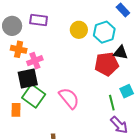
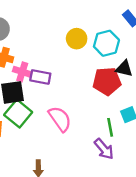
purple rectangle: (39, 20) -> (40, 77), moved
pink cross: (35, 61) -> (22, 72), turned 35
purple arrow: (119, 125) -> (104, 149), moved

